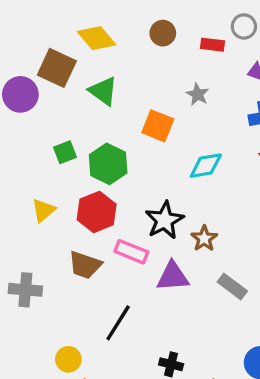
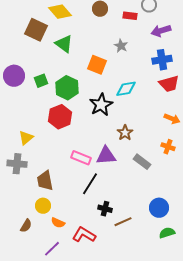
purple circle: (20, 94) -> (14, 76), moved
yellow triangle: (44, 210) -> (26, 138), moved
black star: (164, 220) -> (101, 105), moved
pink rectangle: (131, 252) -> (81, 158), moved
brown trapezoid: (85, 265) -> (45, 181), moved, turned 60
black line: (118, 323) -> (90, 184), moved

